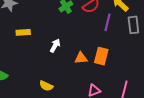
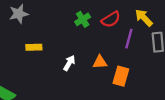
orange triangle: (81, 58) -> (100, 62), moved

